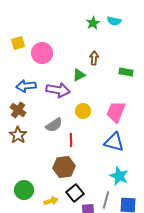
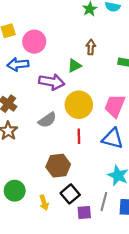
blue arrow: (26, 86) -> (18, 64), moved
yellow circle: (83, 111) -> (79, 105), size x1.6
red line: (71, 140) -> (79, 136), moved
yellow arrow: (51, 201) -> (44, 203), turned 88

